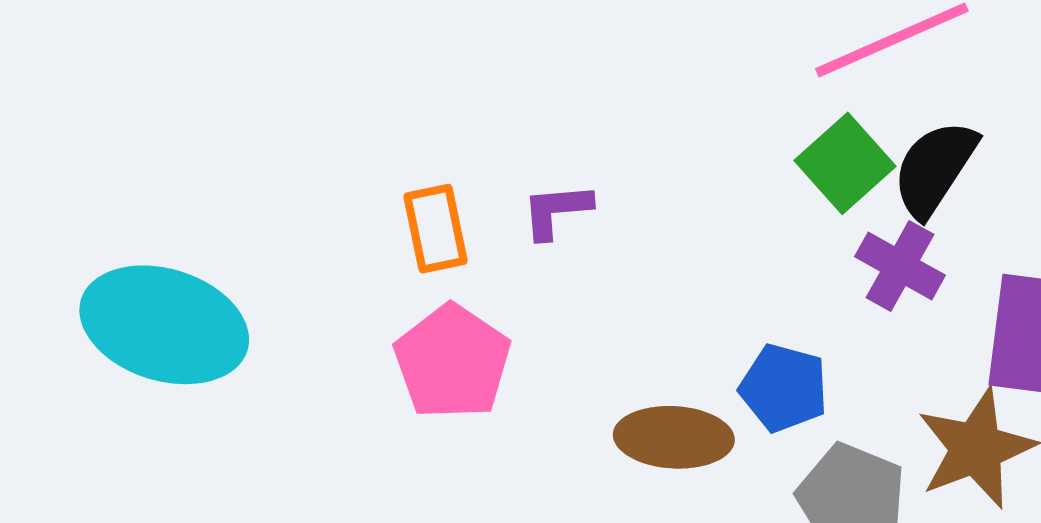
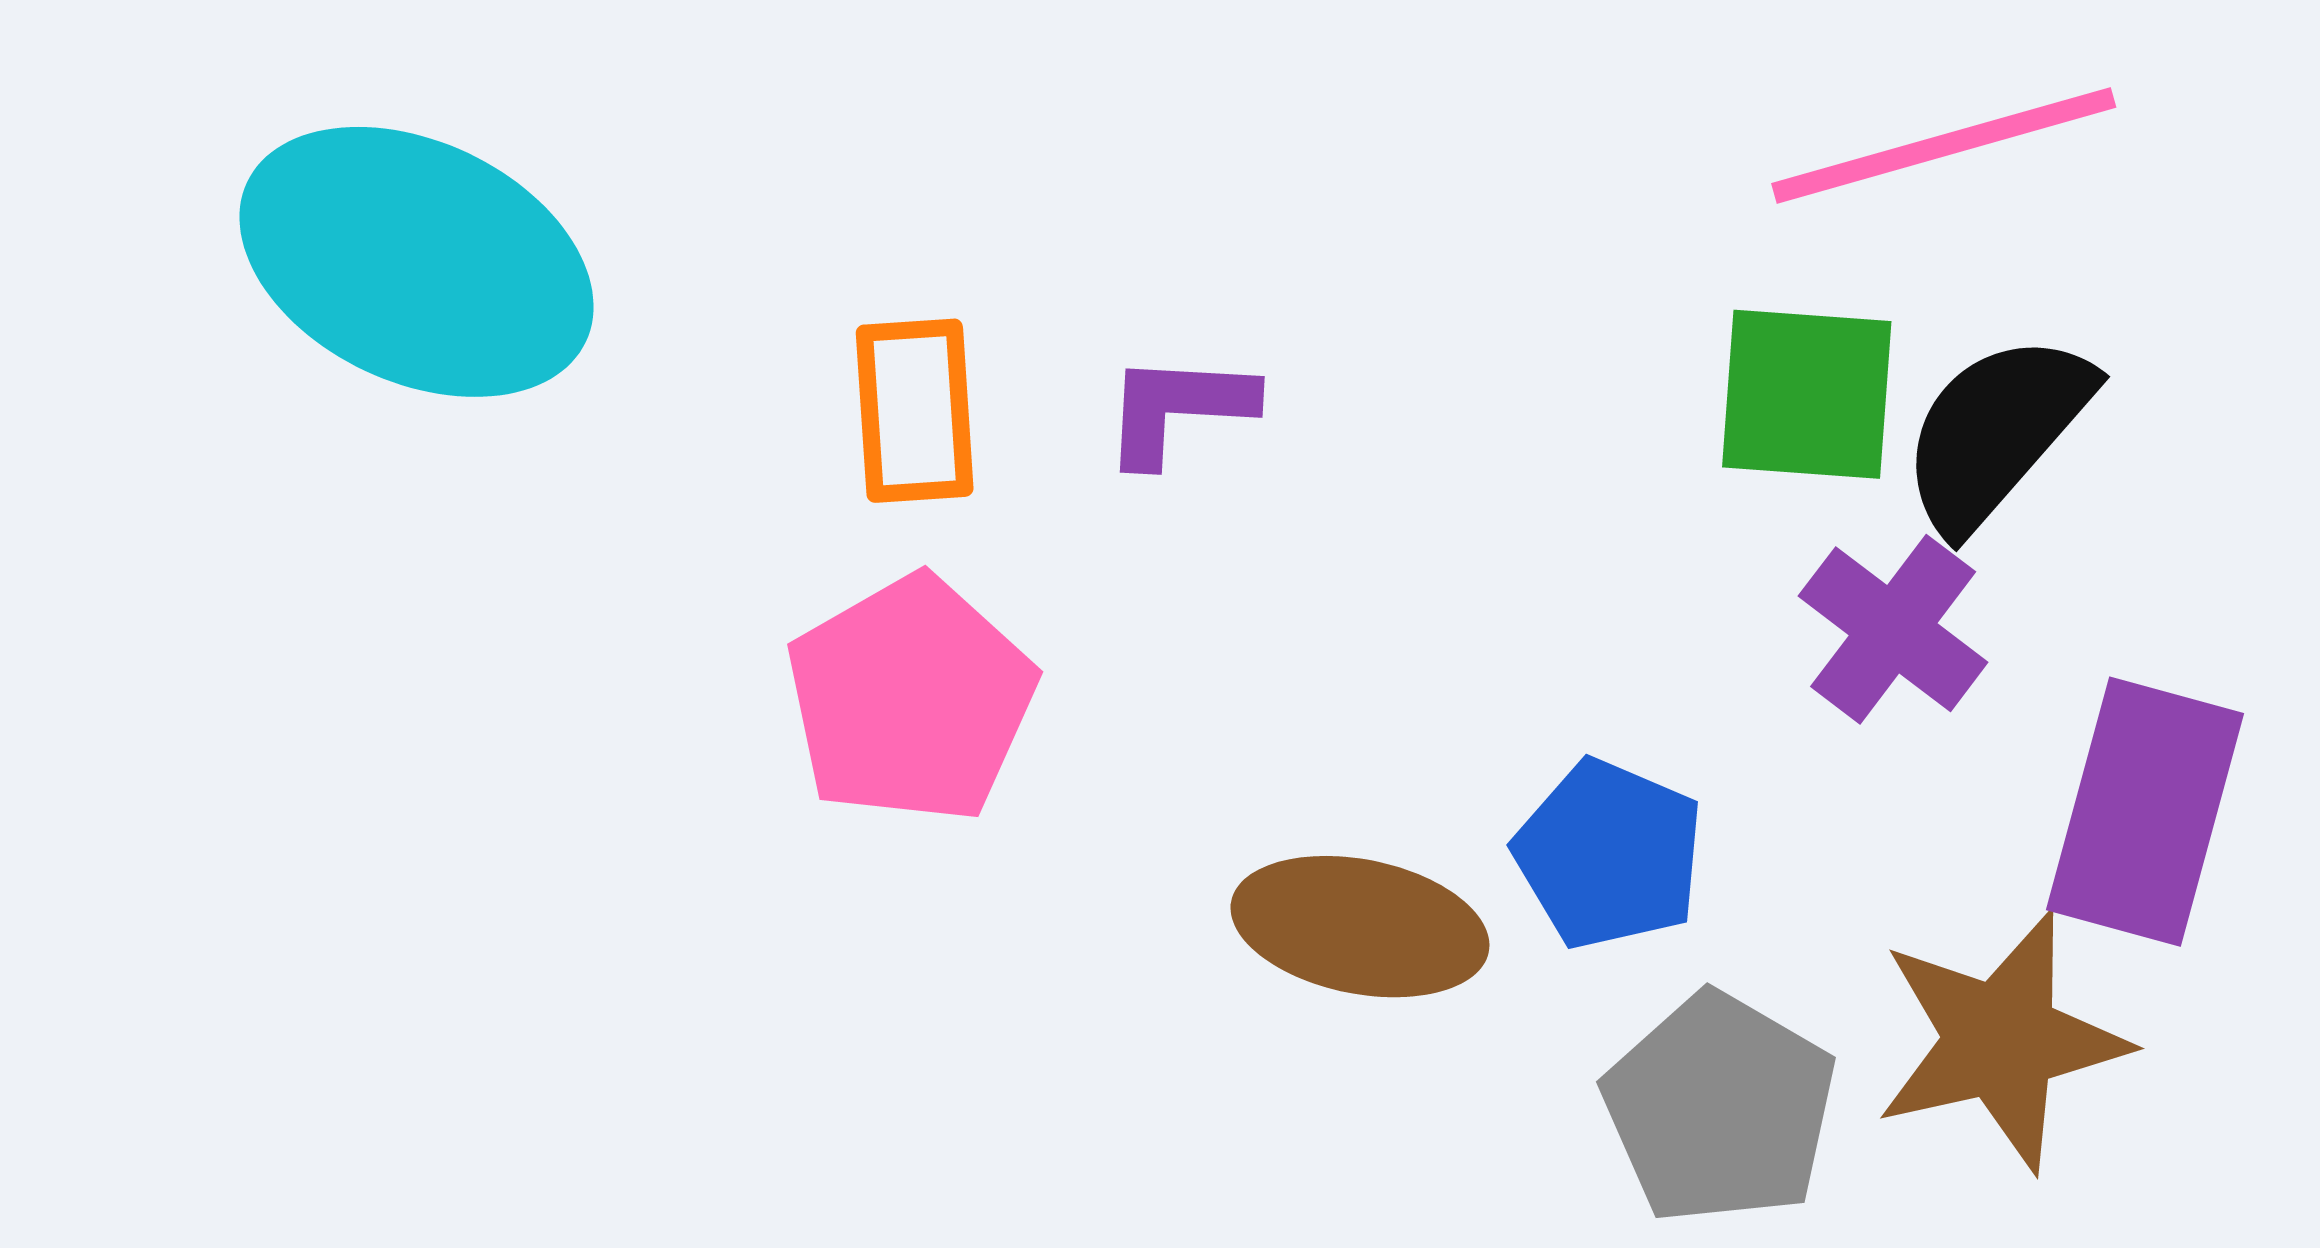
green square: (845, 163) -> (1807, 394), turned 38
cyan ellipse: (164, 325) -> (416, 262), moved

